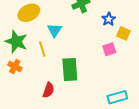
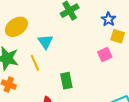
blue star: (109, 19) -> (108, 19), moved
green rectangle: (70, 69) -> (66, 81), size x0.7

